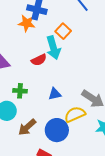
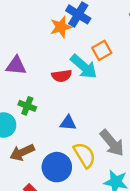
orange star: (27, 23) -> (61, 27), turned 30
cyan arrow: (53, 48) -> (84, 67), turned -50
yellow semicircle: (75, 114) -> (84, 155), turned 65

